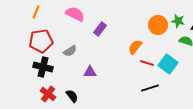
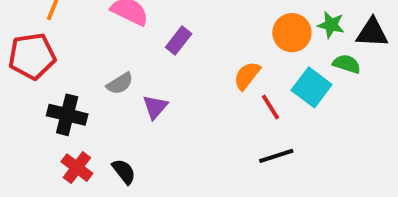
red pentagon: (41, 41) -> (32, 56), moved
red line: (147, 63) -> (270, 107), turned 40
cyan square: (168, 64) -> (312, 87), moved
purple triangle: (90, 72) -> (155, 107), moved, turned -48

